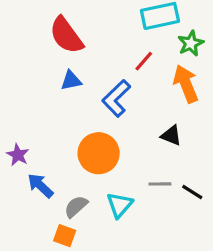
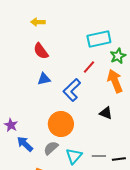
red semicircle: (66, 35) -> (41, 51), size x0.7
gray line: (160, 184) -> (99, 156), moved
black line: (192, 192) -> (119, 159), moved, turned -40
gray semicircle: (76, 207) -> (51, 148), moved

